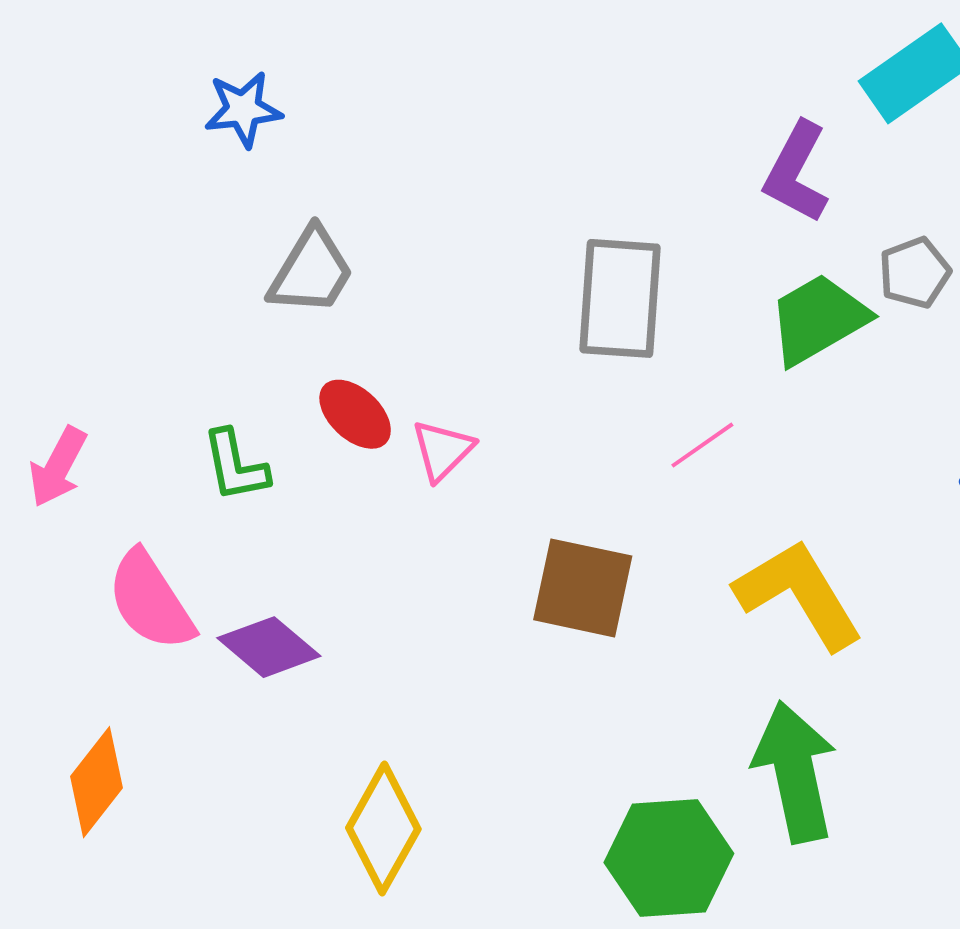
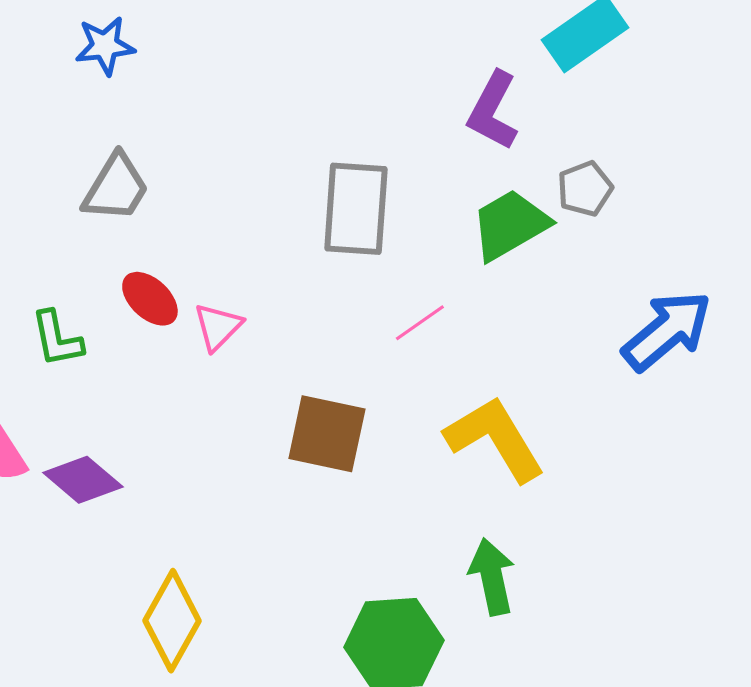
blue star: (243, 109) -> (105, 46), moved
green arrow: (795, 772) -> (492, 577), size x0.7

